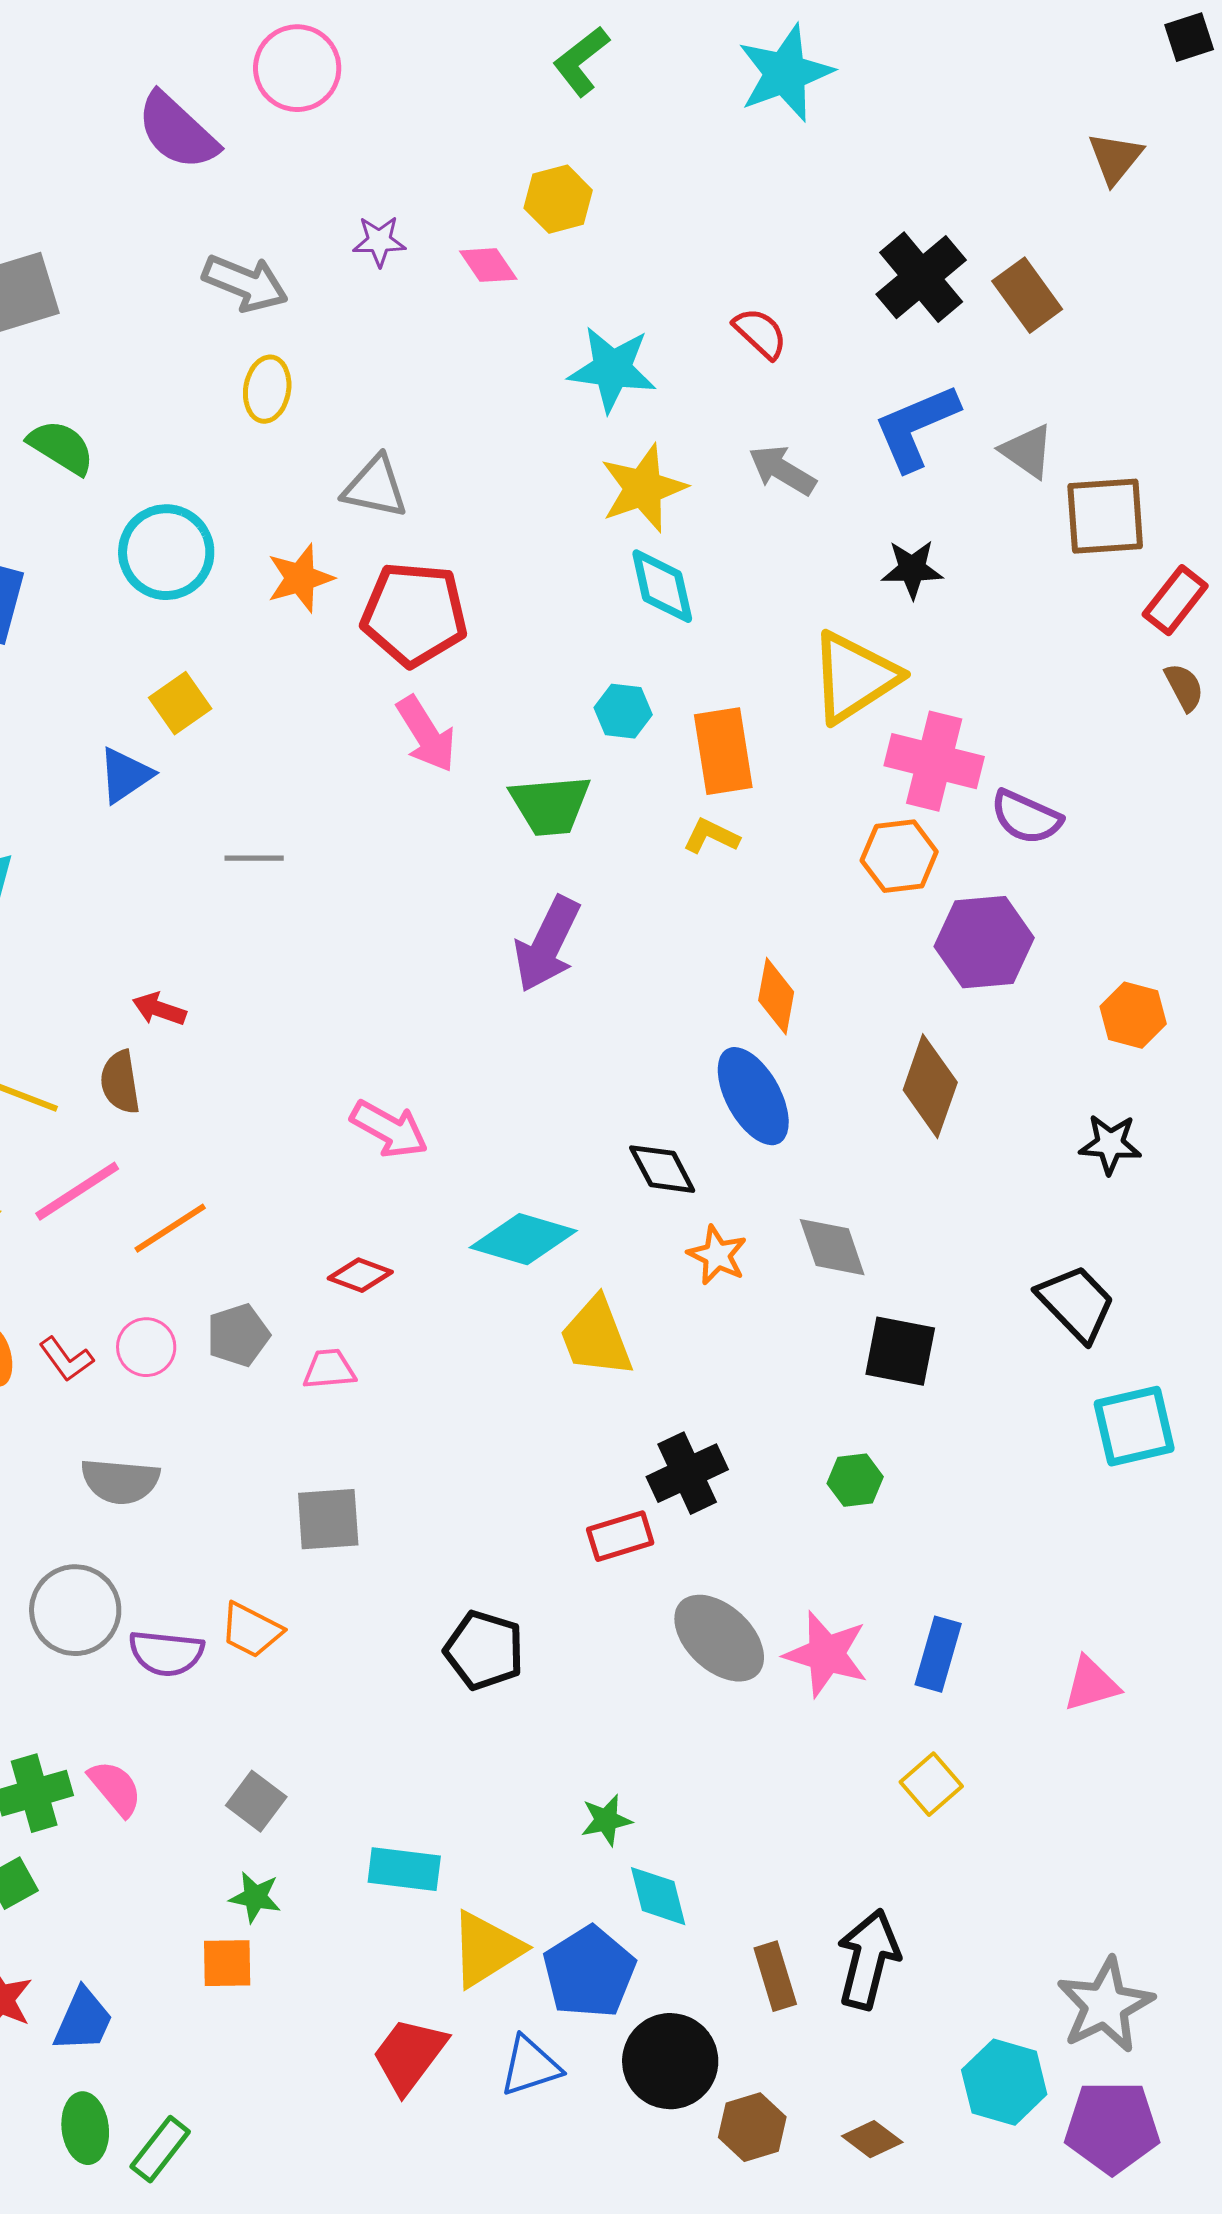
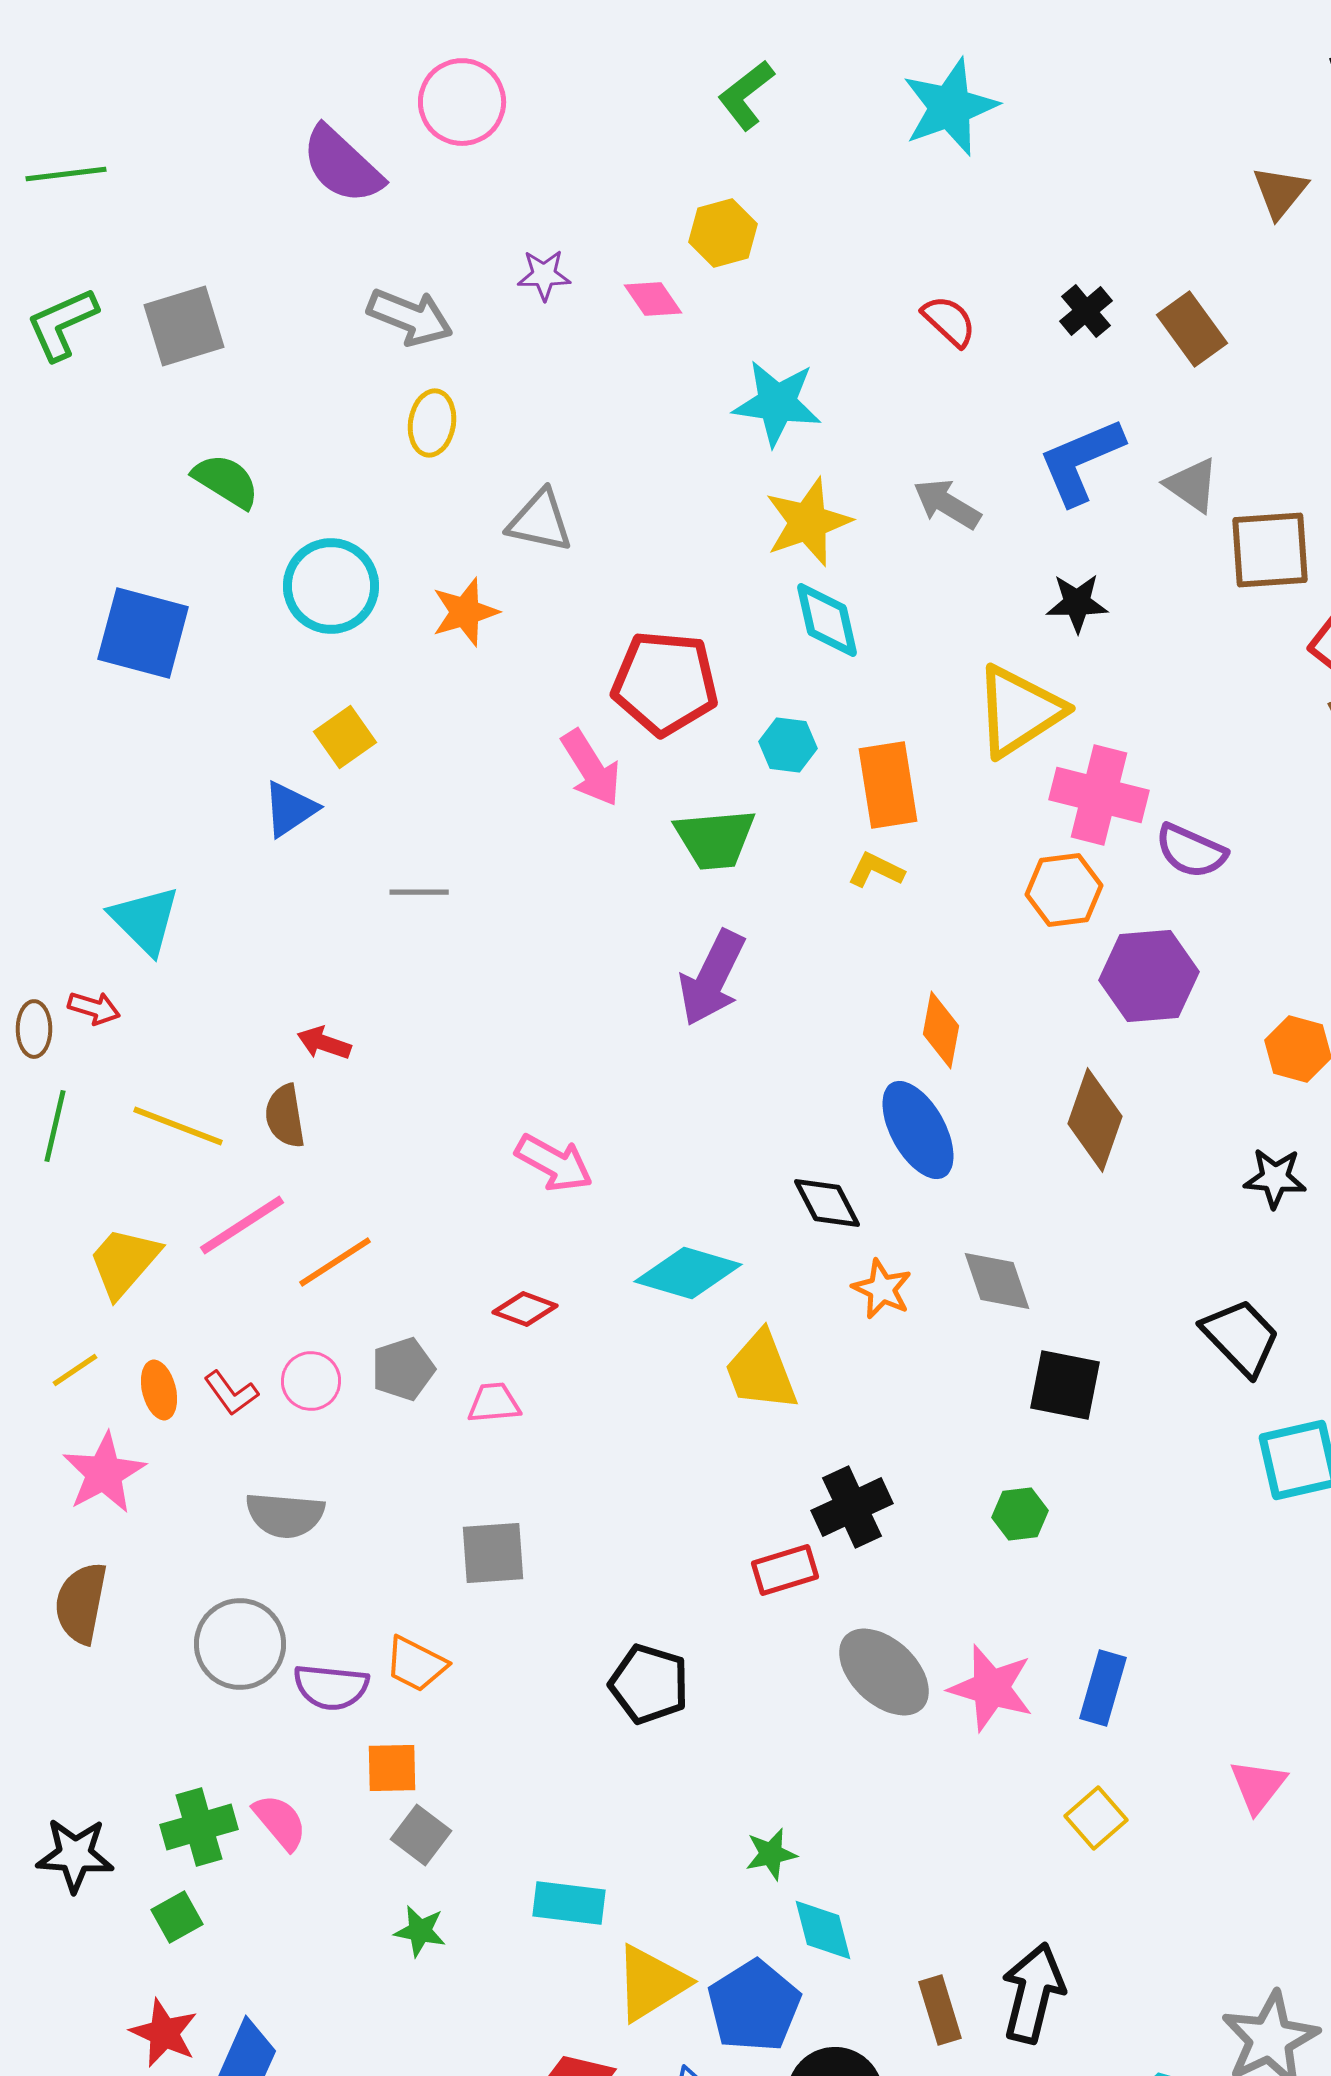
black cross: (921, 277) -> (1086, 311), size x0.6
red semicircle: (760, 333) -> (949, 321), moved
red pentagon: (414, 614) -> (665, 683), moved
pink triangle: (1091, 1684) -> (1258, 1786), moved, turned -36
orange square: (227, 1963) -> (392, 1768), moved

